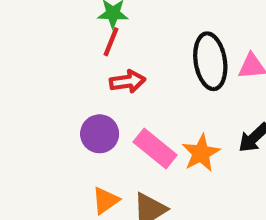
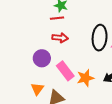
red line: (111, 42) -> (57, 18), turned 48
orange triangle: (105, 200) -> (37, 89), turned -32

